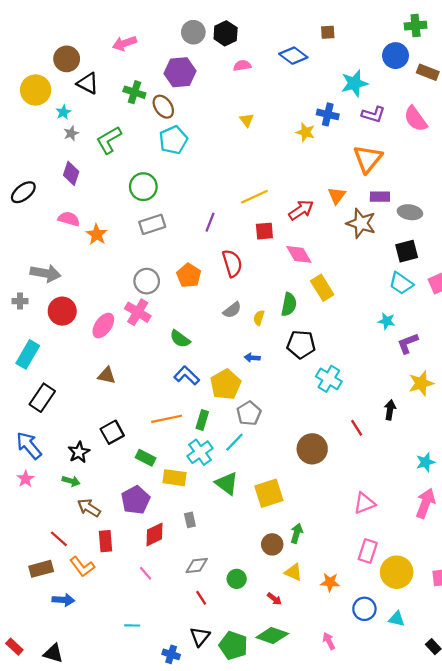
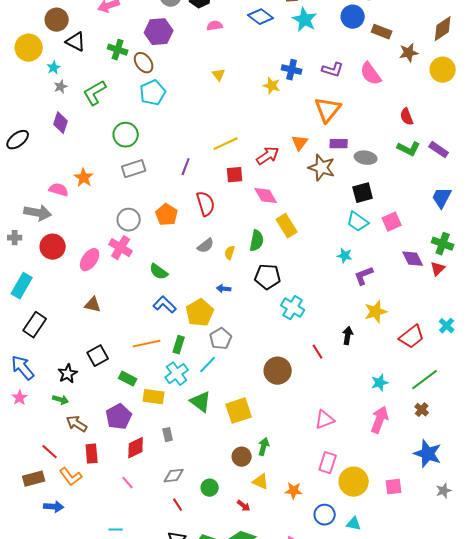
cyan star: (354, 83) -> (305, 20), moved, turned -30
pink semicircle: (69, 219) -> (59, 190), moved

